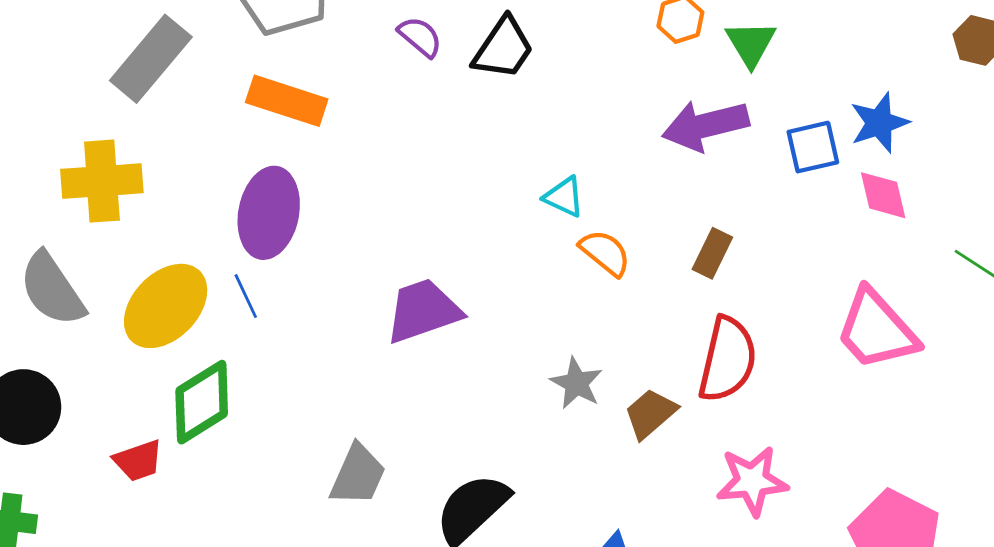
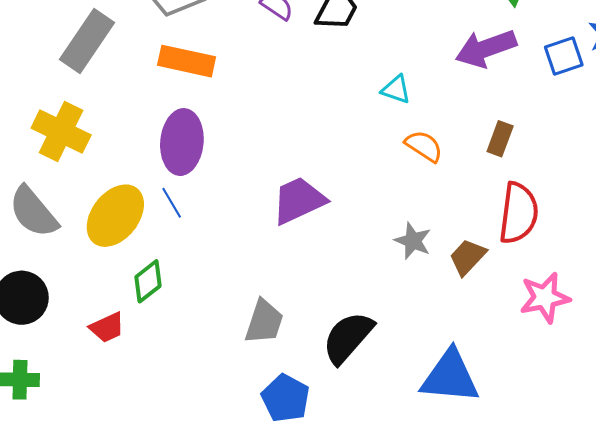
yellow cross: (102, 181) -> (61, 131), turned 36
cyan triangle: (564, 197) -> (396, 89), moved
green diamond: (202, 402) -> (148, 281), size x0.7

